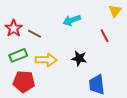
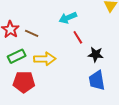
red line: (105, 36) -> (78, 37), moved
black star: (79, 58) -> (96, 54), moved

